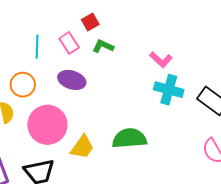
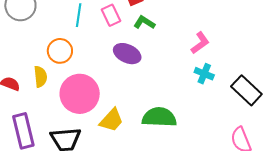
pink L-shape: (161, 60) -> (200, 43), turned -85
purple ellipse: (72, 80) -> (127, 54), moved
cyan cross: (169, 90) -> (204, 74), size x0.7

